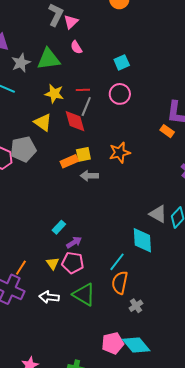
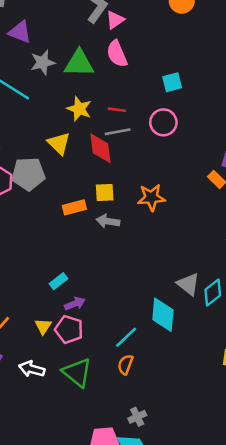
pink semicircle: (76, 47) -> (117, 54), size x1.5
gray line: (86, 107) -> (118, 132), turned 48
orange rectangle: (69, 161) -> (74, 207), moved
orange semicircle: (120, 283) -> (125, 365), size x0.7
gray cross: (136, 306) -> (137, 417), moved

